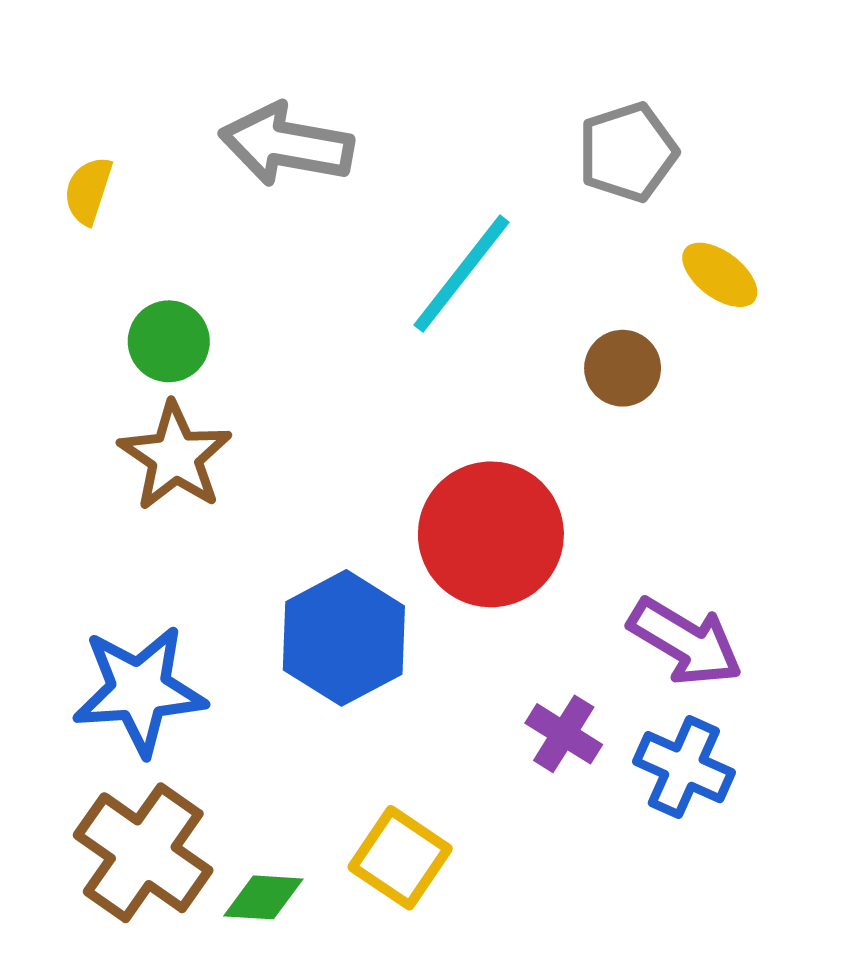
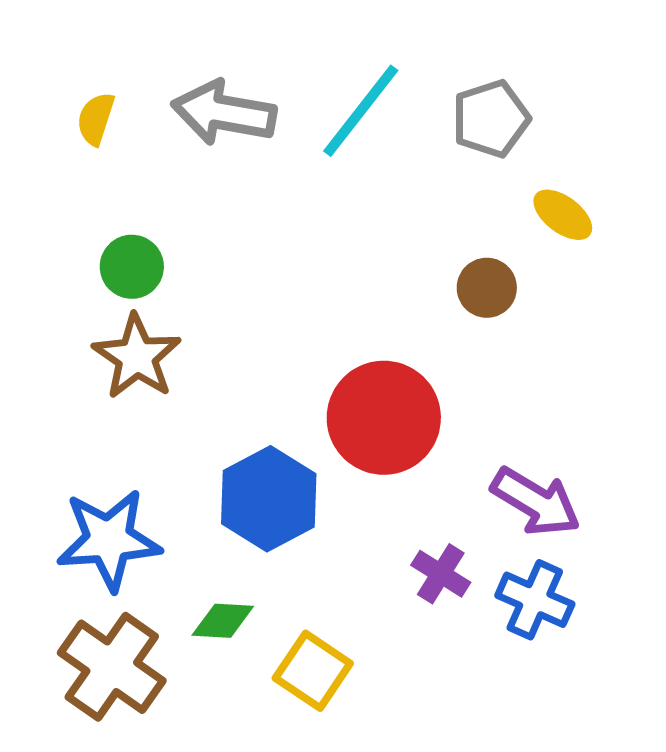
yellow semicircle: (88, 190) -> (96, 119), moved
cyan line: (462, 274) -> (361, 111), moved
green diamond: (263, 897) -> (223, 621), moved

